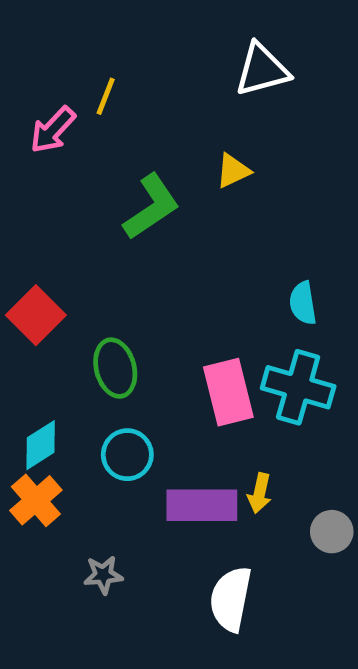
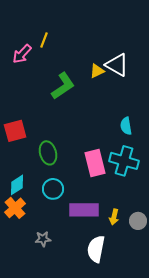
white triangle: (262, 70) -> (117, 65), moved, turned 45
red square: (36, 315) -> (15, 131), turned 30
yellow arrow: (260, 493) -> (114, 217), moved

